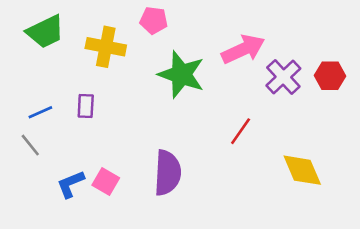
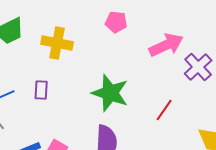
pink pentagon: (154, 20) -> (116, 22), moved
green star: (181, 74) -> (110, 93), moved

